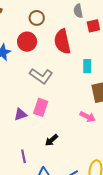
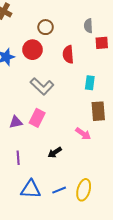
red semicircle: (62, 42) -> (68, 54), size x0.7
black arrow: (52, 140) -> (55, 152), moved
purple line: (24, 156) -> (18, 158), moved

